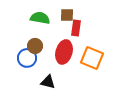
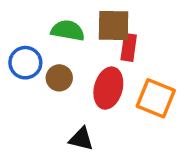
brown square: (67, 15) -> (113, 25), size x1.5
blue circle: (27, 58) -> (25, 63), moved

